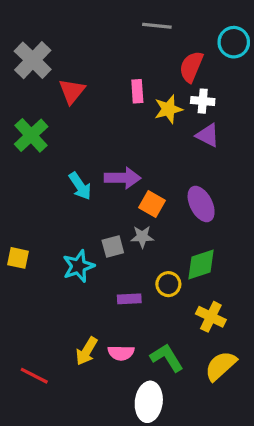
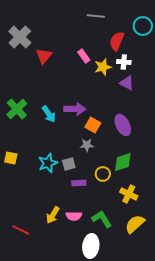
pink rectangle: (137, 91) -> (84, 56), turned -32
green cross: (31, 135) -> (17, 109), moved
gray square: (113, 247) -> (69, 164), moved

